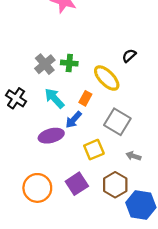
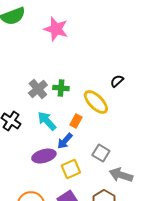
gray square: (117, 122) -> (101, 153), moved, size x0.7
yellow square: (94, 150) -> (71, 169), moved
gray arrow: (133, 156) -> (121, 175), size x1.6

